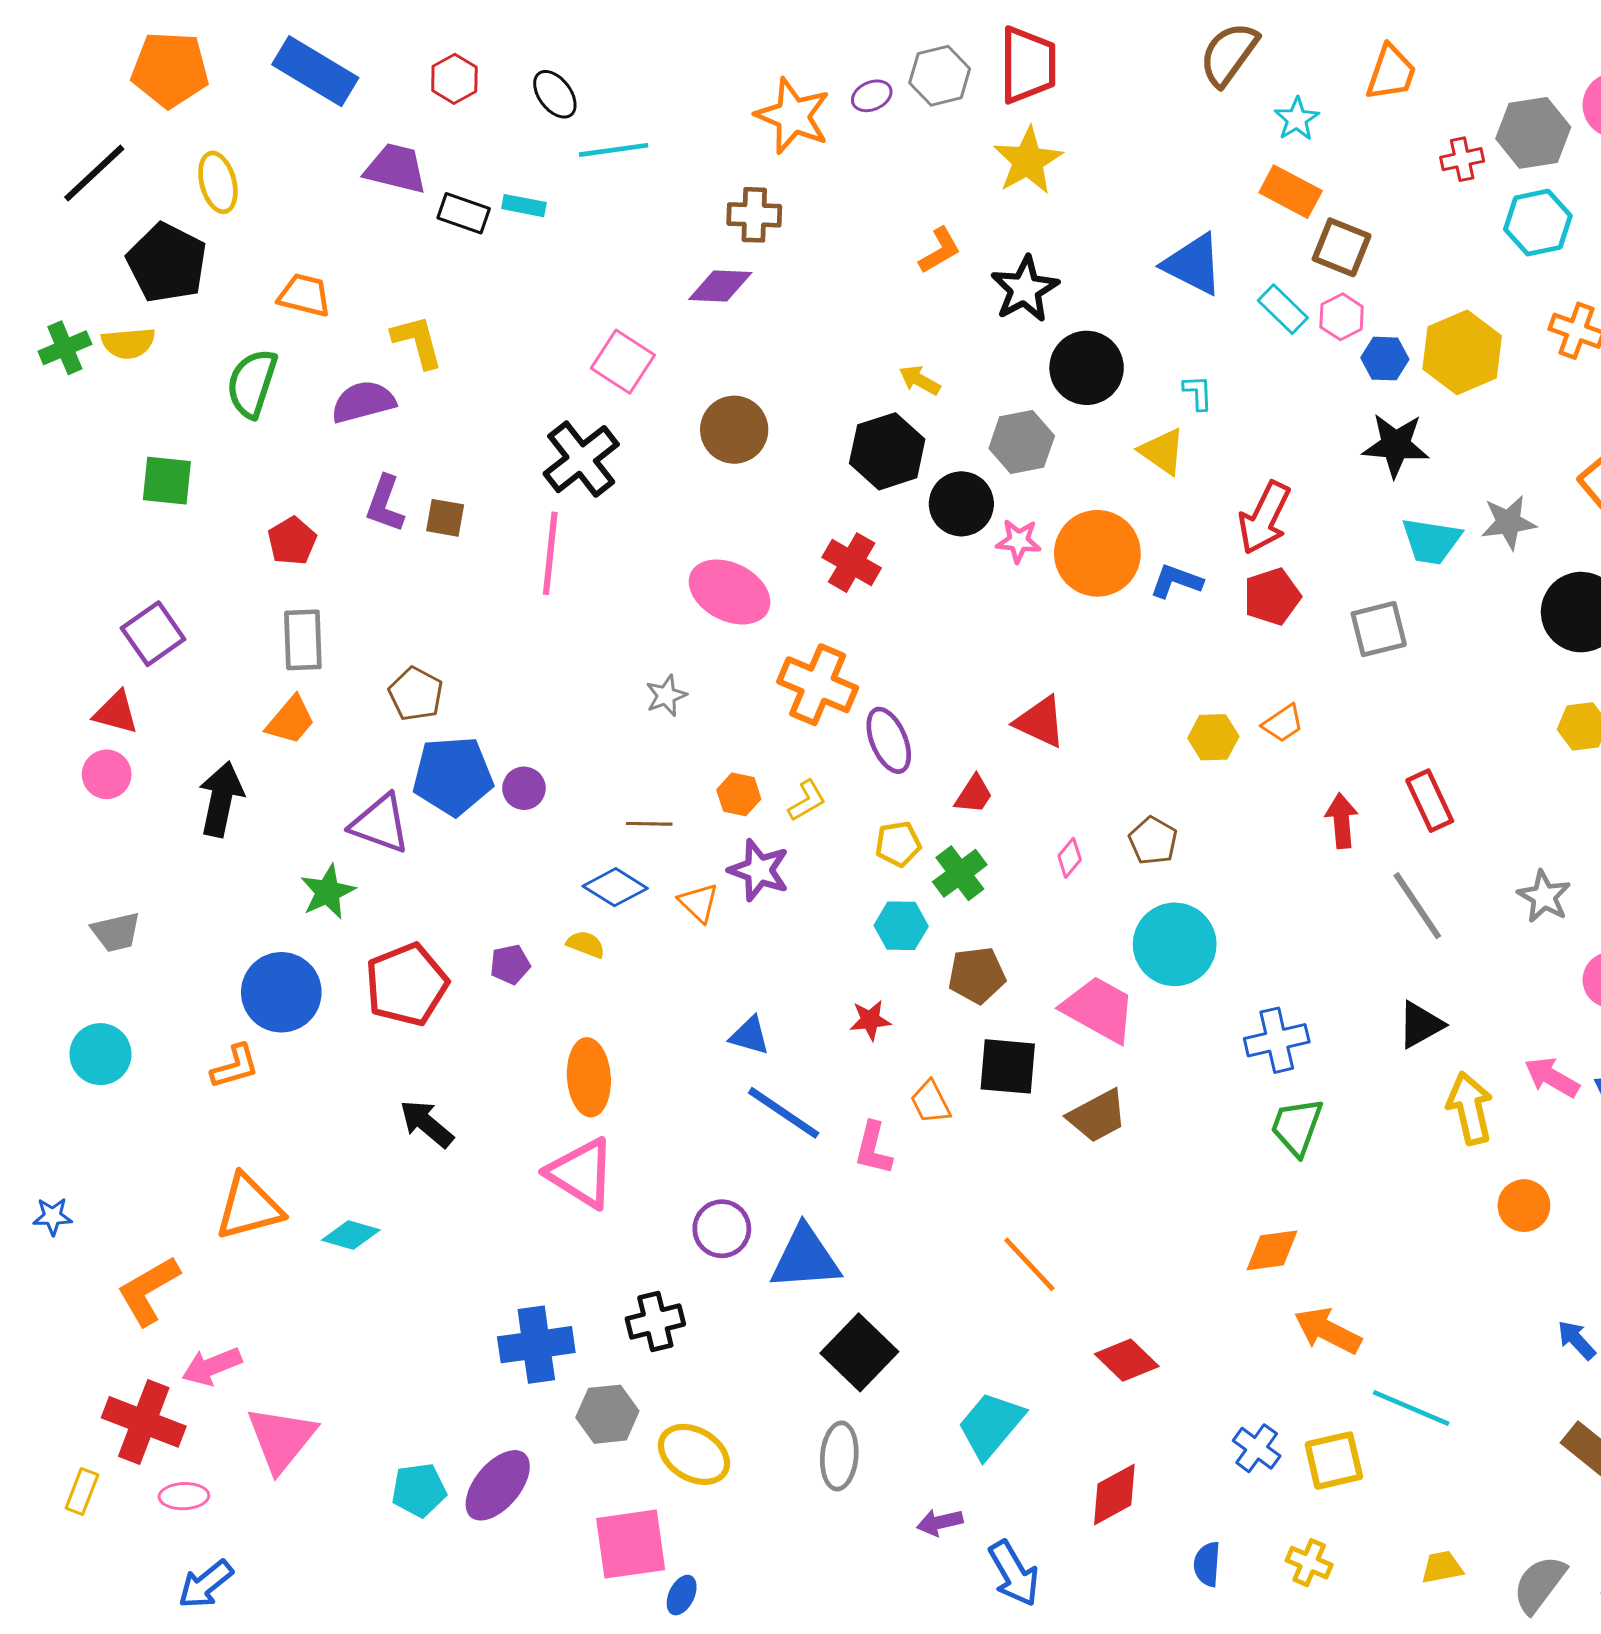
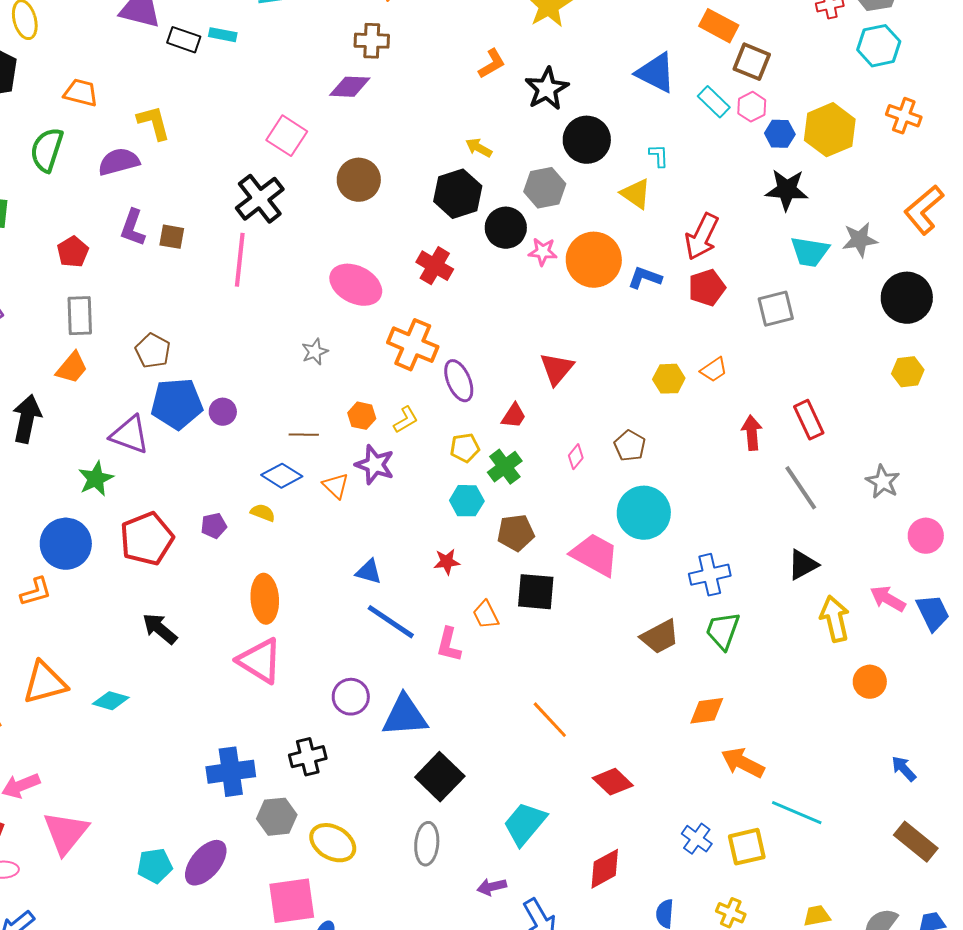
red triangle: (1040, 722) -> (557, 369), turned 45
brown trapezoid: (1097, 1116) -> (660, 637), moved

